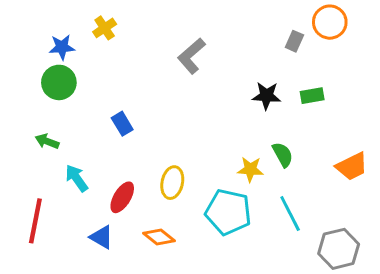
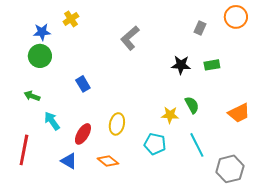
orange circle: (330, 22) -> (236, 17), moved
cyan pentagon: (228, 212) -> (155, 144), size x0.7

